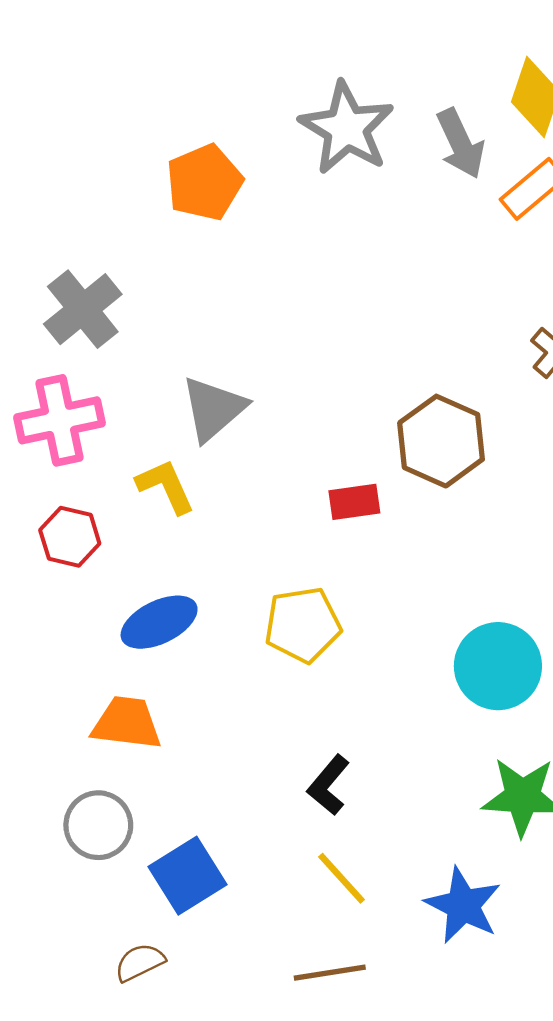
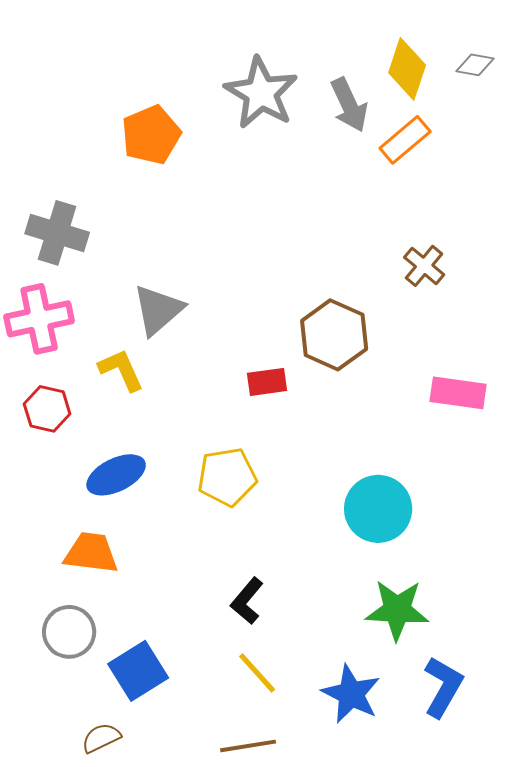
gray cross: (83, 309) -> (57, 233), turned -34

